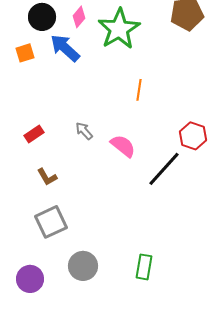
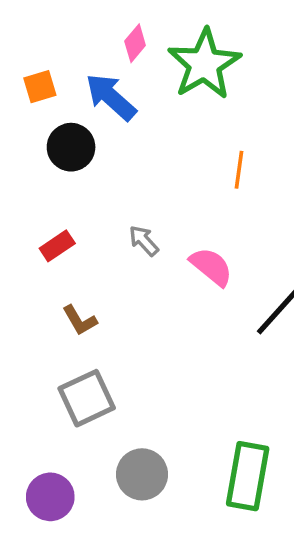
black circle: (42, 17) -> (71, 147), moved
orange square: (25, 53) -> (40, 87), moved
green rectangle: (144, 267) -> (248, 476), size x1.5

